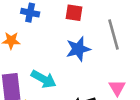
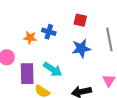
blue cross: (30, 13) -> (49, 32), moved

